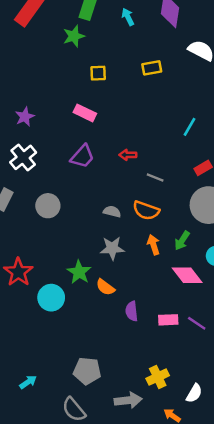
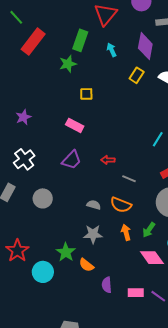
yellow rectangle: (152, 68) -> (137, 75), moved, turned -49
purple star: (25, 117) -> (23, 117), moved

